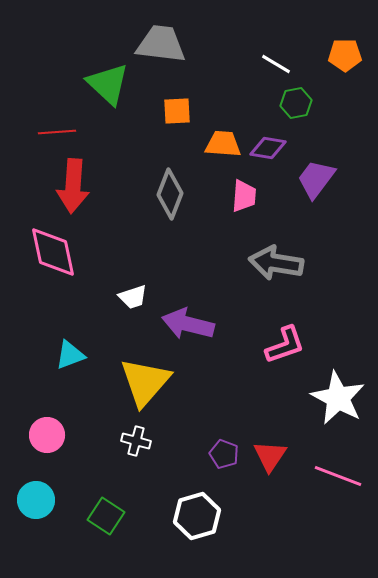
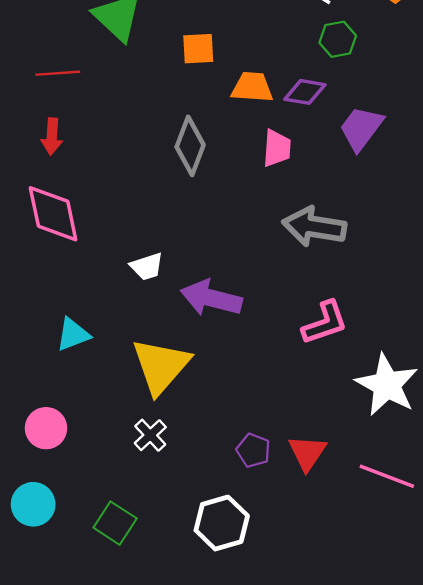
red arrow: (73, 186) -> (52, 136), moved, size x0.6
white cross: (136, 441) -> (150, 435), turned 32

